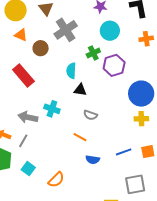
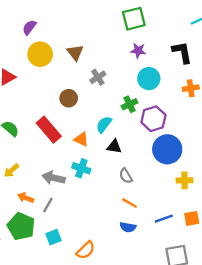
gray cross: (66, 30) -> (98, 77), size x0.6
orange triangle: (21, 35) -> (81, 139), moved
cyan semicircle: (71, 71) -> (104, 124), turned 35
blue circle: (141, 94) -> (167, 149), moved
gray semicircle: (90, 115) -> (126, 176), turned 40
orange line: (80, 137) -> (130, 203), moved
cyan square: (28, 169) -> (54, 237), turned 32

